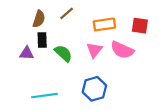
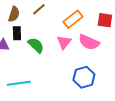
orange rectangle: (104, 24) -> (73, 19), turned -30
blue hexagon: (94, 89) -> (84, 77), moved

